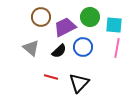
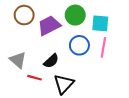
blue circle: (83, 47) -> (79, 45), moved
gray triangle: (31, 48) -> (18, 60), moved
black semicircle: (59, 51) -> (51, 61), moved

